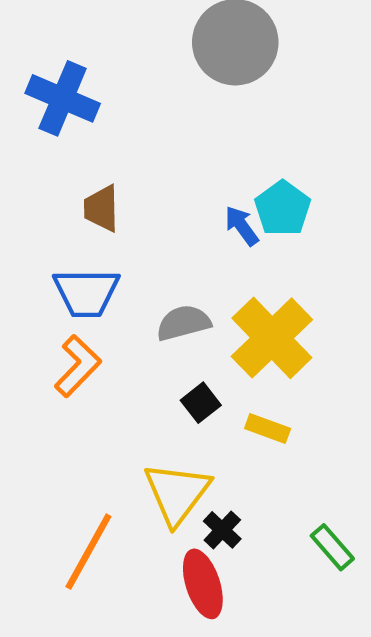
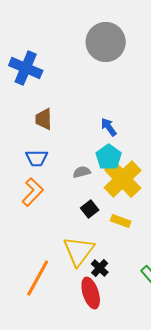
cyan pentagon: (283, 208) -> (109, 157), moved
blue trapezoid: (86, 293) -> (37, 158), size x0.7
gray semicircle: (183, 323) -> (82, 172), size x0.7

